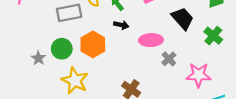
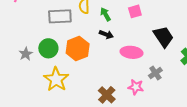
gray cross: (169, 59) -> (155, 73), moved
pink star: (199, 75) -> (136, 87), moved, size x0.7

